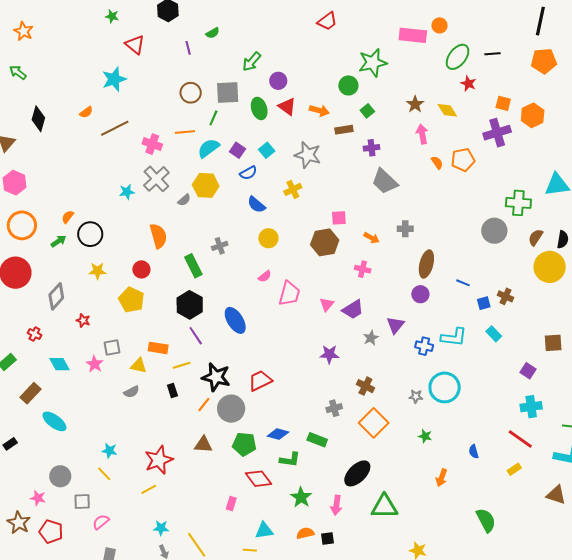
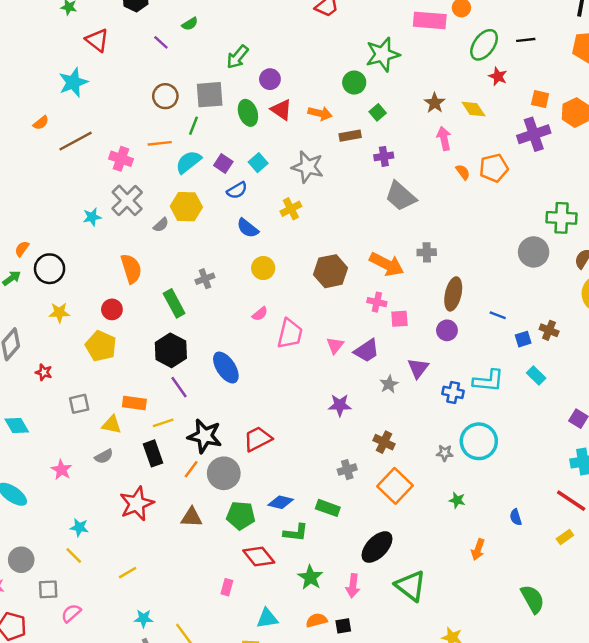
purple line: (188, 48) -> (161, 42), turned -32
pink square: (339, 218) -> (399, 319), moved
orange arrow: (372, 238) -> (387, 264), size x1.8
pink star: (95, 364) -> (61, 470), moved
black rectangle: (172, 390) -> (153, 453), size x1.5
red star: (159, 460) -> (137, 504), moved
green triangle: (384, 507) -> (411, 586), turned 40

